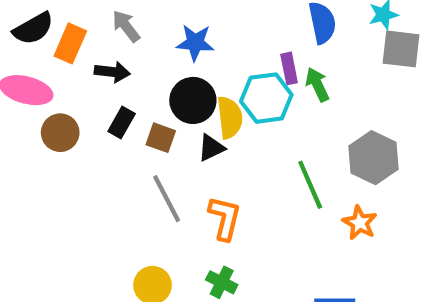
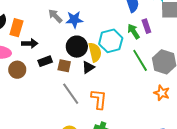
gray arrow: (126, 26) -> (55, 16), moved
purple rectangle: (289, 68) -> (146, 26), moved
black arrow: (112, 72) -> (30, 43), moved
black rectangle: (122, 122) -> (45, 61), turned 48
green line: (310, 185) -> (140, 60), moved

